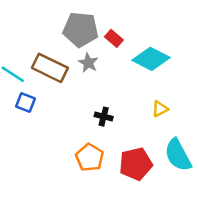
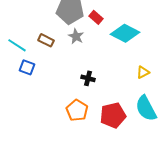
brown rectangle: (50, 68) -> (46, 40), size x0.6
yellow triangle: (160, 109) -> (143, 72), moved

